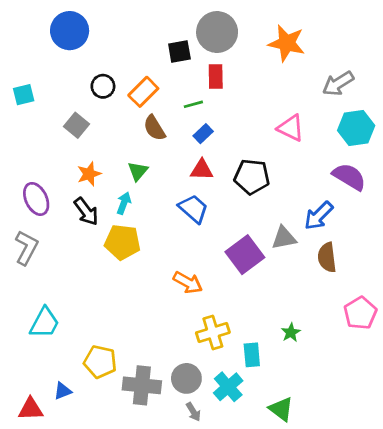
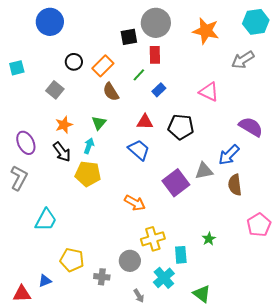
green line: (193, 104) -> (139, 75), turned -32
cyan hexagon: (356, 128) -> (256, 22), moved
blue rectangle: (203, 134) -> (159, 90), moved
cyan trapezoid: (45, 323) -> (46, 220), moved
gray circle: (186, 378) -> (130, 261), moved
gray cross: (142, 385) -> (102, 277), size x0.6

